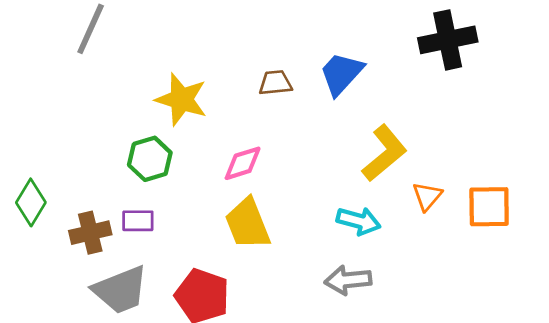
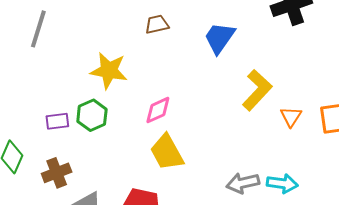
brown trapezoid: (275, 83) -> (157, 24), moved
purple rectangle: (138, 221) -> (57, 121), moved
cyan arrow: (359, 221) -> (282, 184), moved

